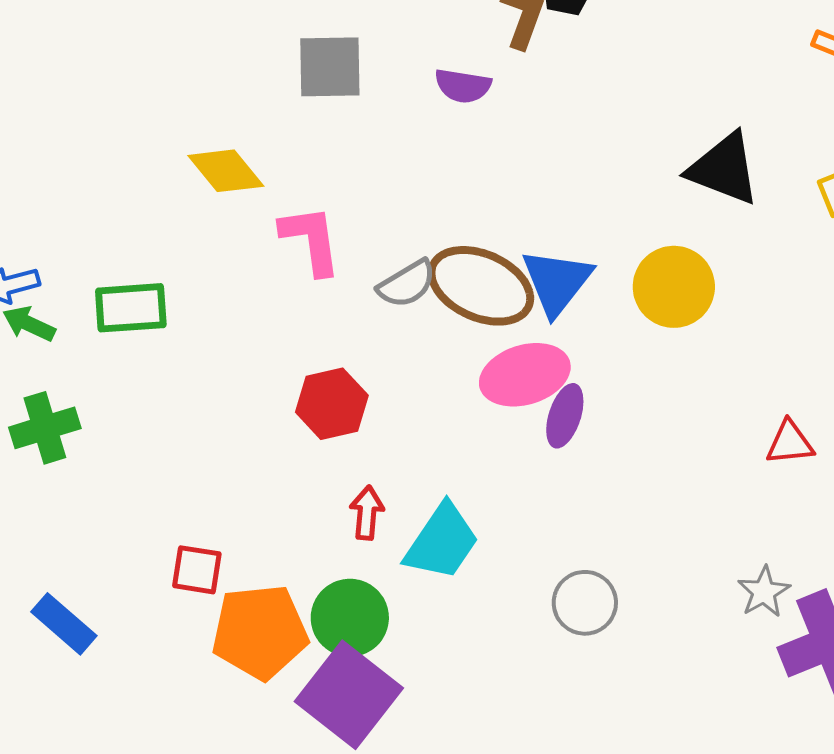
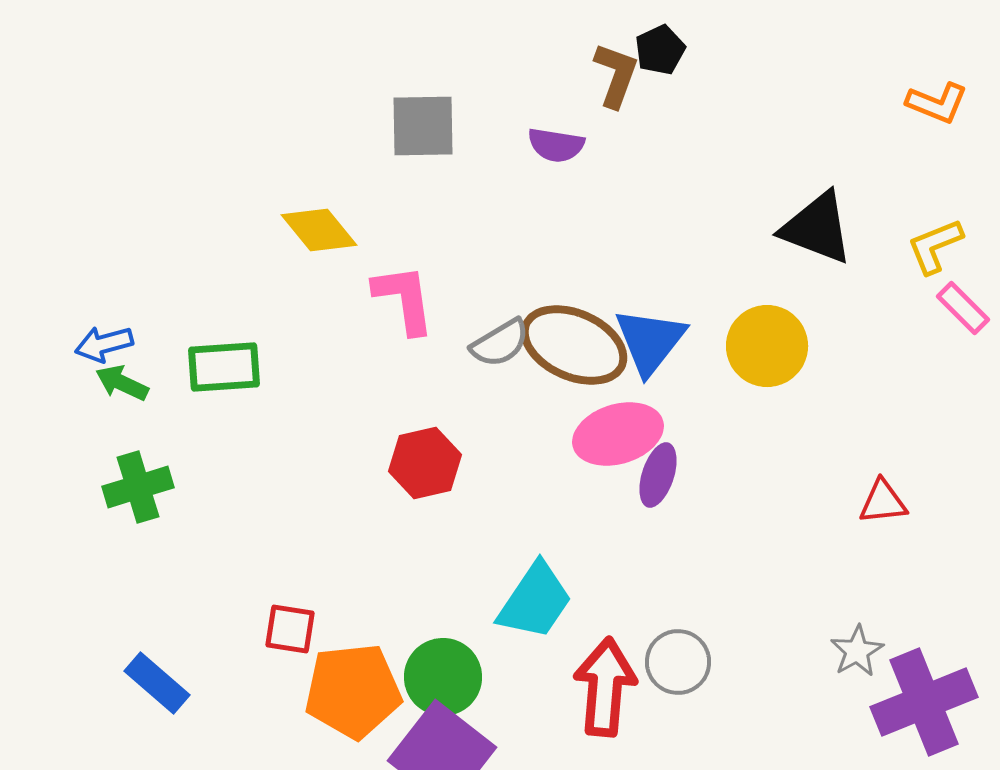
red arrow: (367, 513) -> (605, 687), moved, size x1.8

